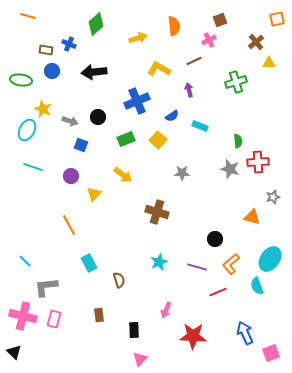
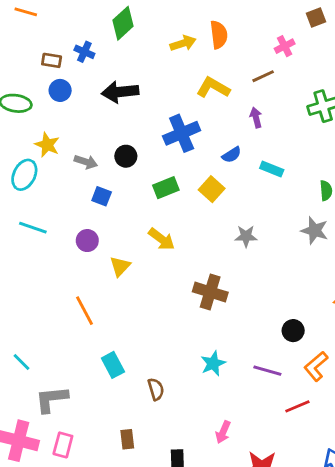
brown square: (220, 20) -> (316, 18), moved
orange semicircle: (174, 26) -> (219, 35), moved

